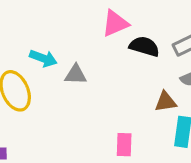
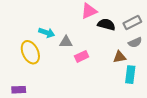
pink rectangle: (124, 145) -> (82, 56), moved, turned 64

